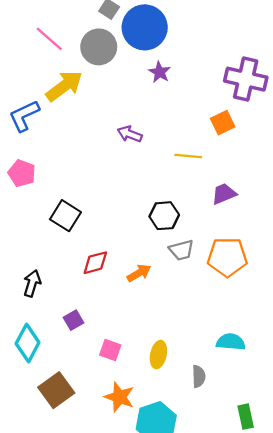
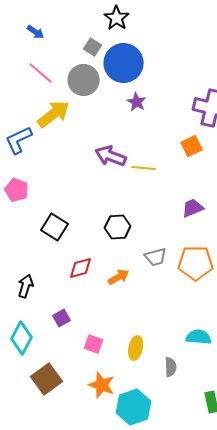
purple arrow: (130, 134) -> (111, 156), size x1.4
yellow line: (188, 156) -> (144, 168), moved
black hexagon: (164, 216) -> (118, 227), moved

